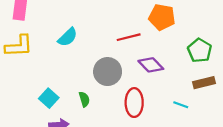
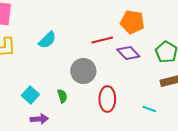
purple diamond: (151, 65) -> (128, 53), moved
cyan line: (181, 105) -> (149, 109), moved

